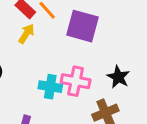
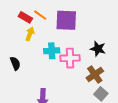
cyan cross: (50, 87) -> (52, 51), moved

